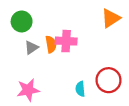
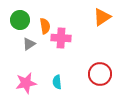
orange semicircle: (51, 44) -> (45, 26), moved
cyan semicircle: (80, 89) -> (57, 82), moved

